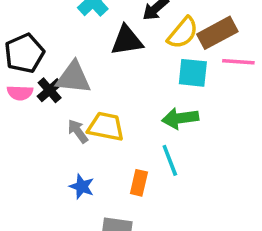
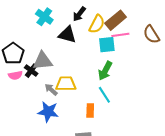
black triangle: (127, 40) -> (67, 35), turned 36
pink line: (238, 62) -> (120, 35), moved
green arrow: (180, 118) -> (105, 71), turned -42
blue star: (82, 187) -> (48, 112), moved, size x1.5

